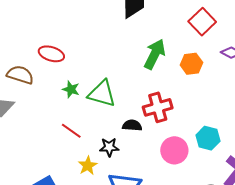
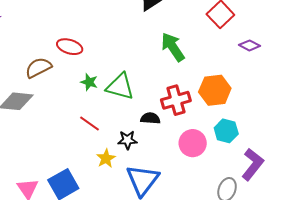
green arrow: (155, 54) -> (173, 47), turned -60
orange hexagon: (191, 64) -> (215, 90), moved, size x1.4
brown semicircle: (20, 75) -> (38, 68), turned -44

